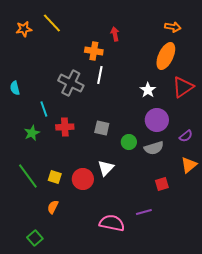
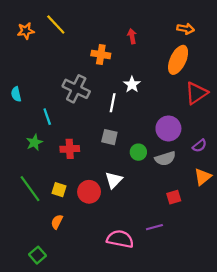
red arrow: (115, 34) -> (132, 36), moved
white line: (100, 75) -> (113, 103), moved
white star: (148, 90) -> (132, 85), moved
red cross: (65, 127) -> (70, 149), moved

